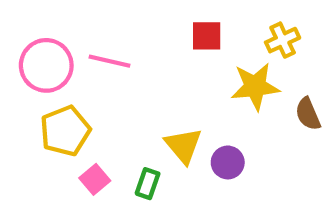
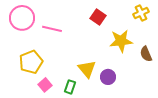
red square: (207, 36) -> (98, 17), turned 35
yellow cross: (283, 40) -> (141, 13), moved
pink circle: (46, 65) -> (22, 18), moved

